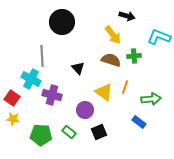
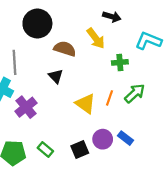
brown semicircle: (111, 60) -> (65, 49), moved
purple cross: (52, 95) -> (26, 107), turned 36
green arrow: (151, 99) -> (135, 93), moved, turned -36
purple circle: (85, 110) -> (103, 139), moved

